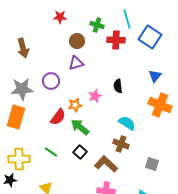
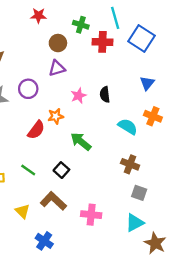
pink star: (95, 96) -> (79, 96), moved
orange cross: (160, 105) -> (153, 116), size x0.7
cyan semicircle: (127, 123) -> (128, 127), moved
green arrow: (80, 127) -> (81, 141), moved
brown cross: (121, 144) -> (130, 164), moved
brown L-shape: (106, 164) -> (53, 201), moved
gray square: (152, 164) -> (139, 193), moved

